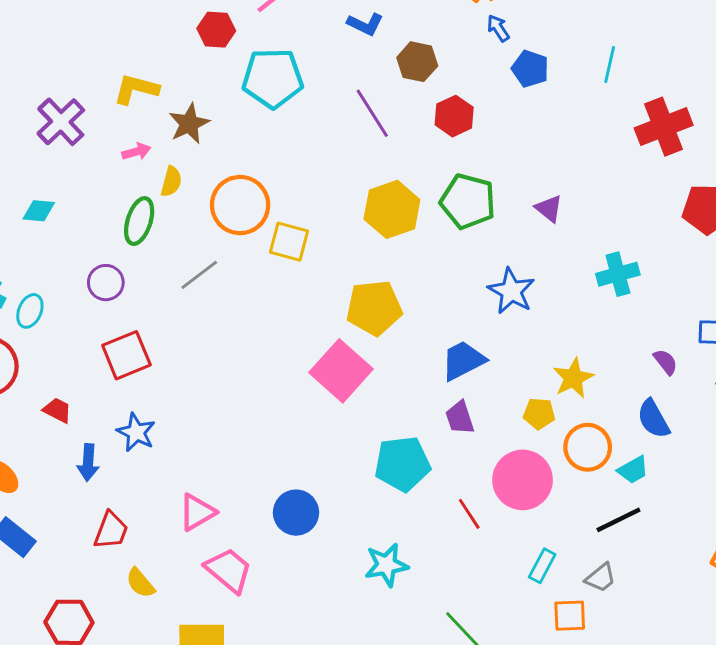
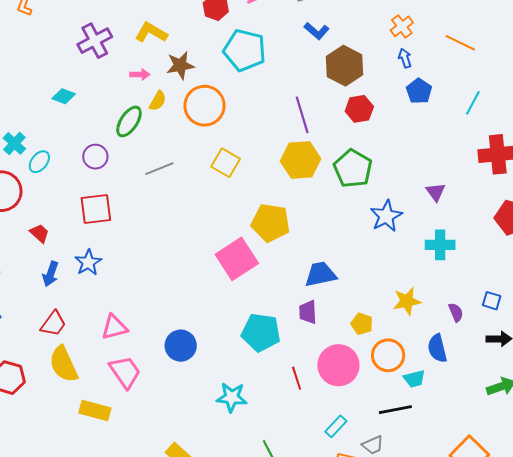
brown hexagon: (417, 62) -> (345, 66), size x1.4
purple line: (372, 113) -> (302, 115), moved
orange circle: (240, 205) -> (205, 106), moved
purple triangle: (549, 209) -> (436, 192), moved
blue star: (511, 291) -> (386, 216), moved
yellow star: (573, 378) -> (407, 301), moved
yellow semicircle: (140, 583) -> (63, 364), size x1.6

